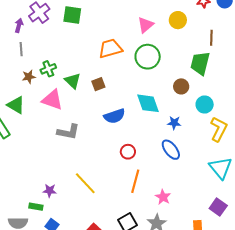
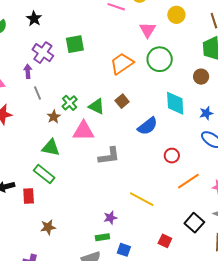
cyan diamond: (148, 103) -> (175, 103), turned 35
orange line: (135, 181) -> (188, 181), turned 60

